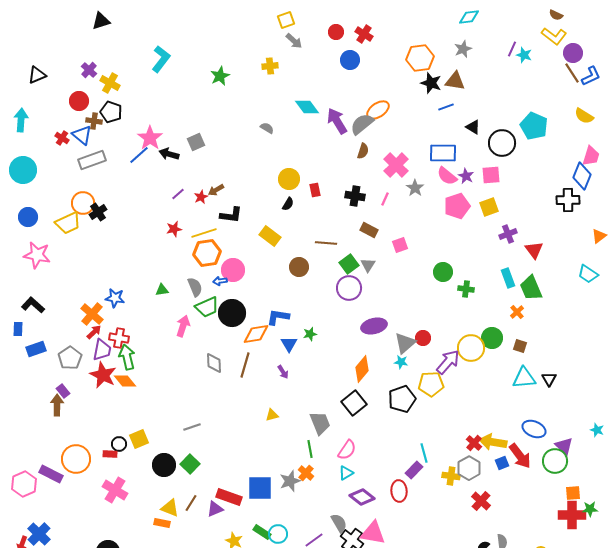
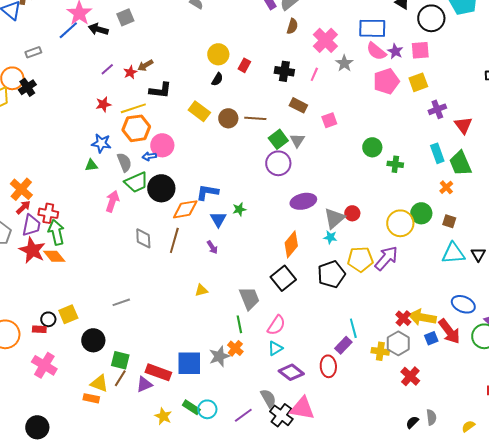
gray rectangle: (92, 160) -> (33, 52), moved, size x0.6
red rectangle: (315, 190) -> (244, 65), turned 40
brown circle: (299, 267) -> (228, 118), moved
blue star: (115, 298) -> (101, 143), moved
purple arrow: (448, 362) -> (386, 258), moved
green square: (190, 464) -> (120, 360), moved, turned -30

